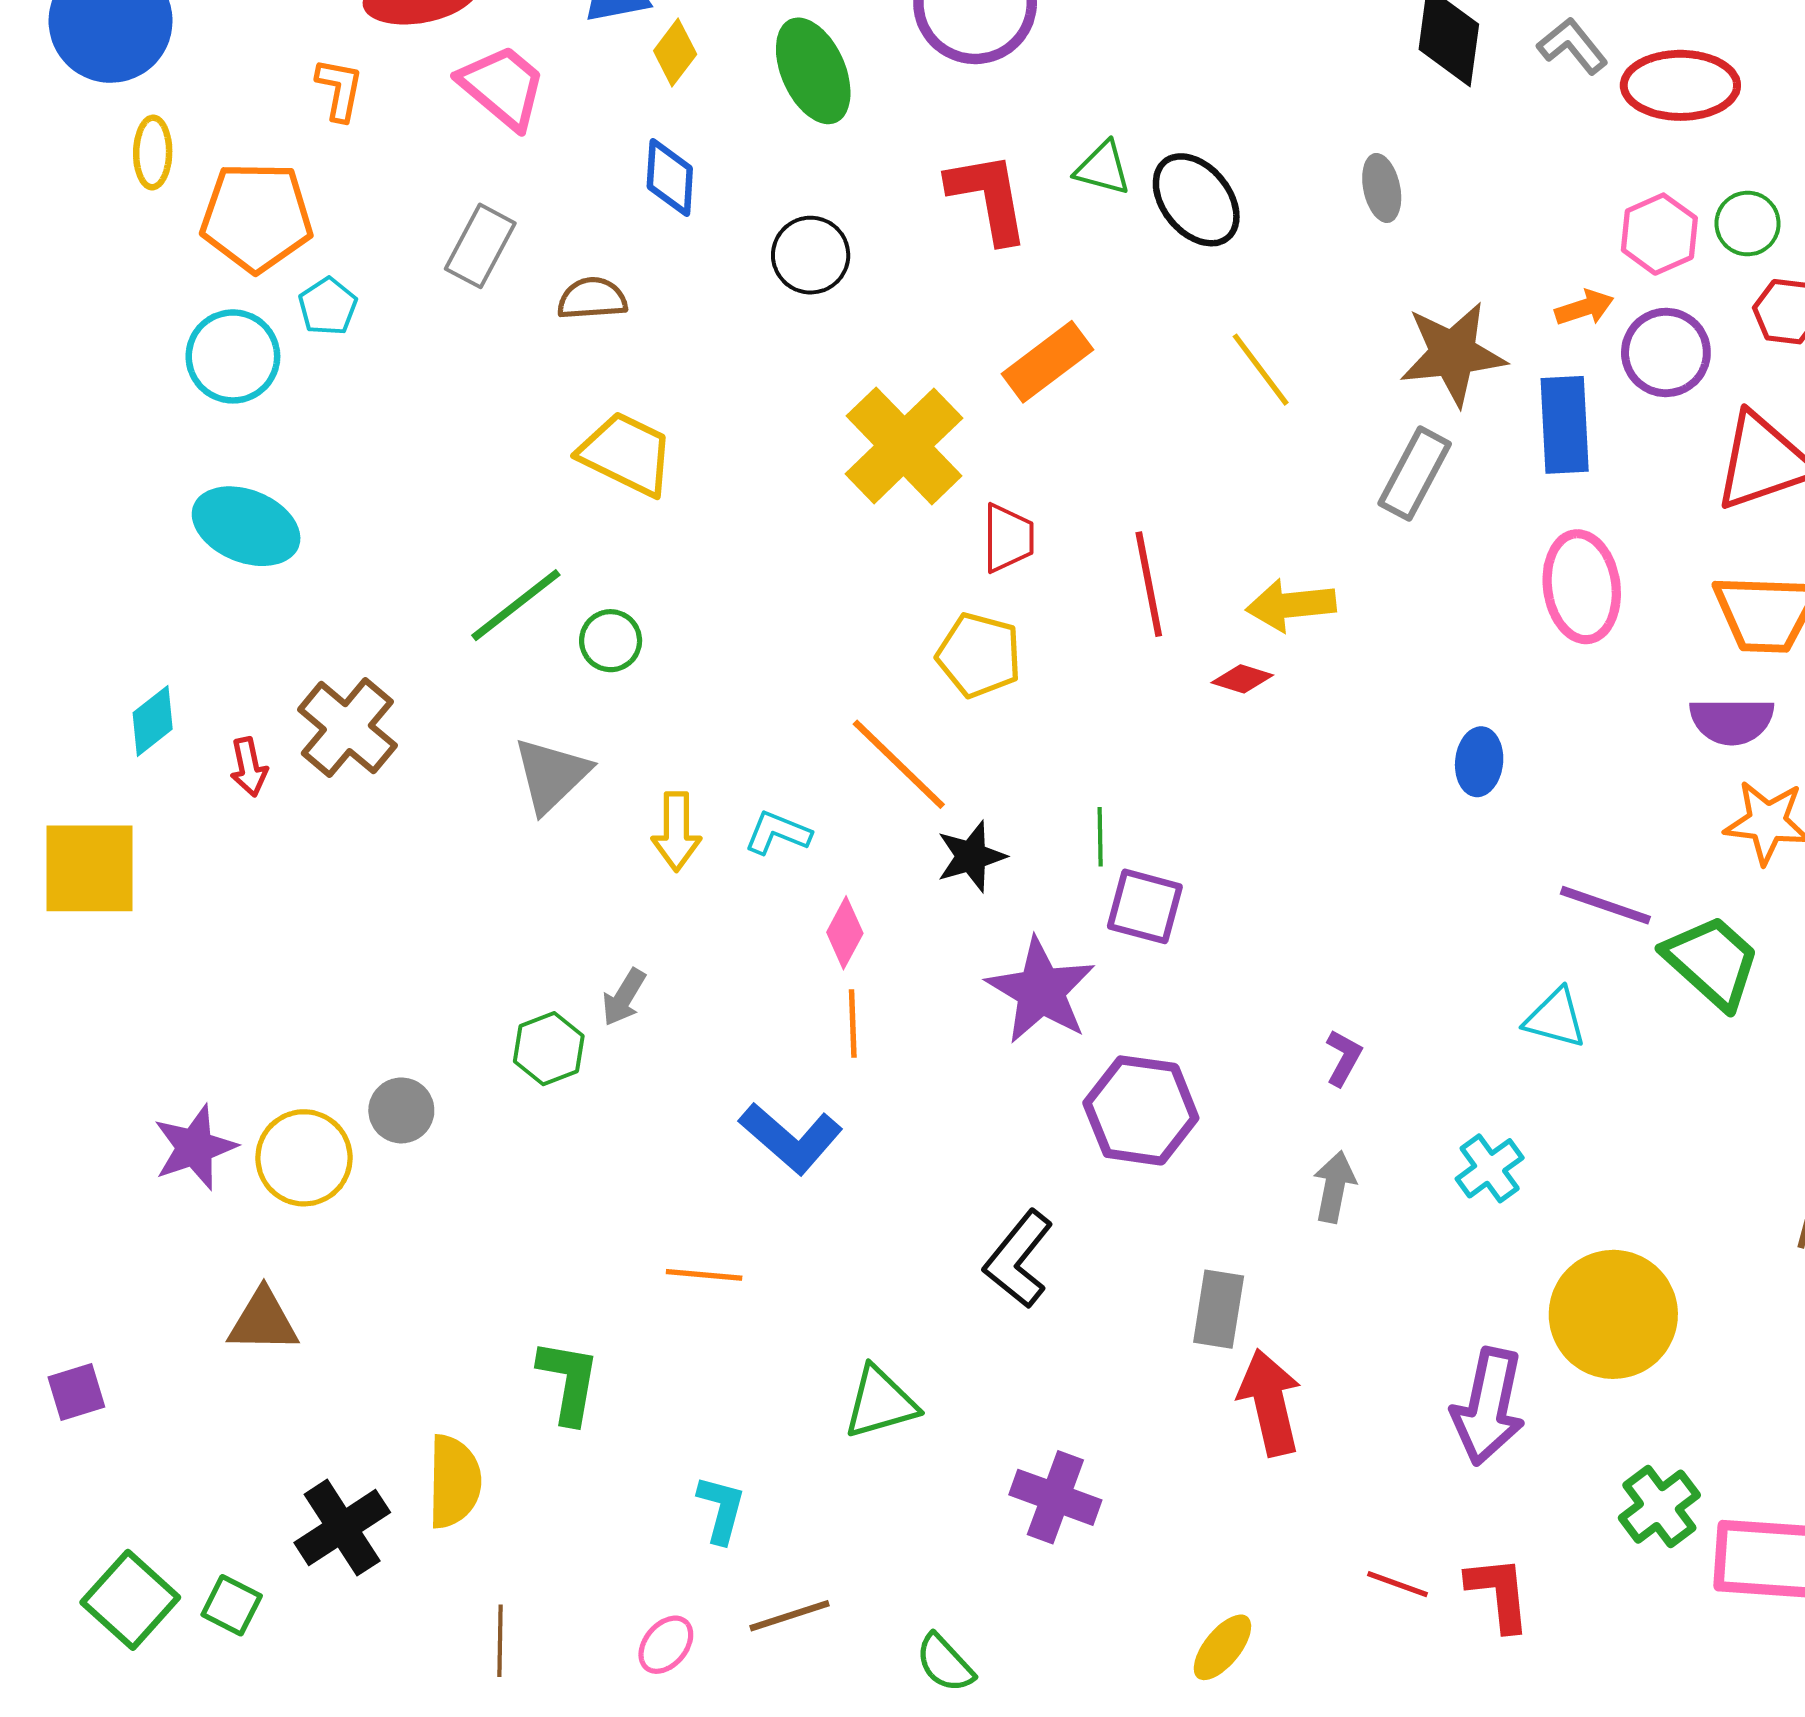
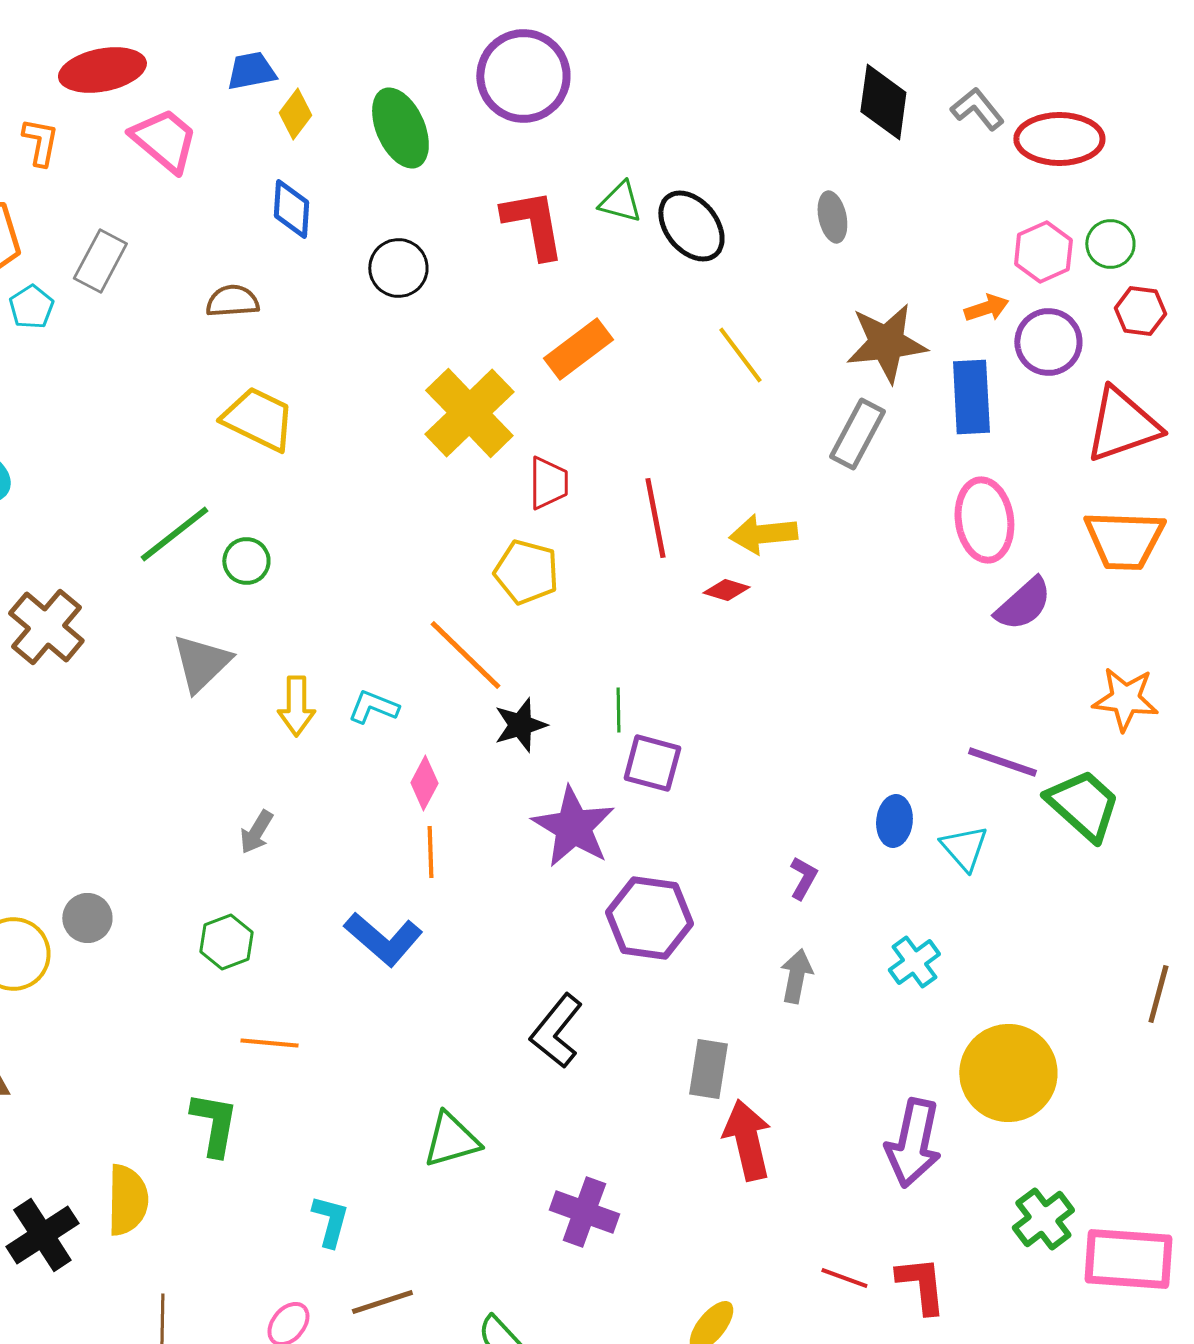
gray rectangle: (480, 246) -> (100, 261), moved
purple semicircle: (1732, 721) -> (1023, 604), moved, turned -42
blue ellipse: (1479, 762) -> (894, 821), moved
cyan triangle: (1555, 1018) -> (964, 848), turned 34
green hexagon: (549, 1049) -> (226, 942), moved
orange line: (704, 1275) -> (269, 1043), moved

